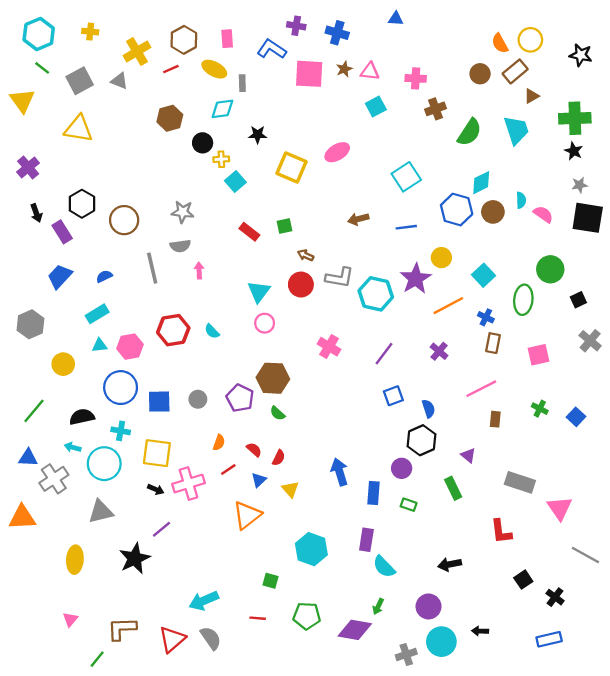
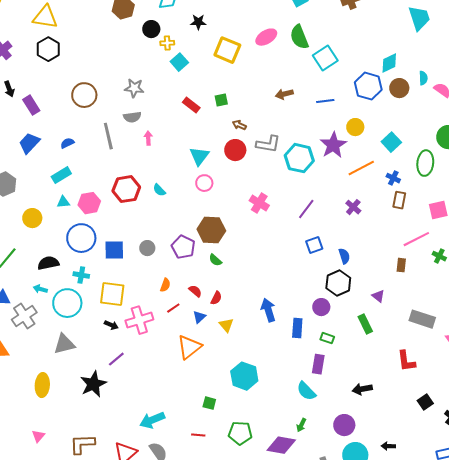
green semicircle: (469, 132) -> (299, 37), moved, turned 125
black hexagon: (82, 204) -> (48, 49), moved
pink line: (481, 389) -> (416, 239), moved
purple rectangle: (366, 540) -> (318, 364), moved

